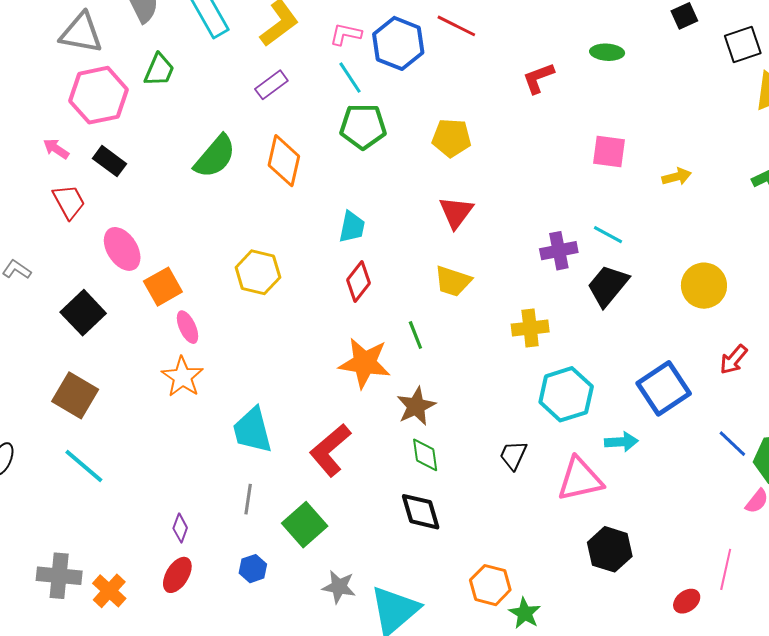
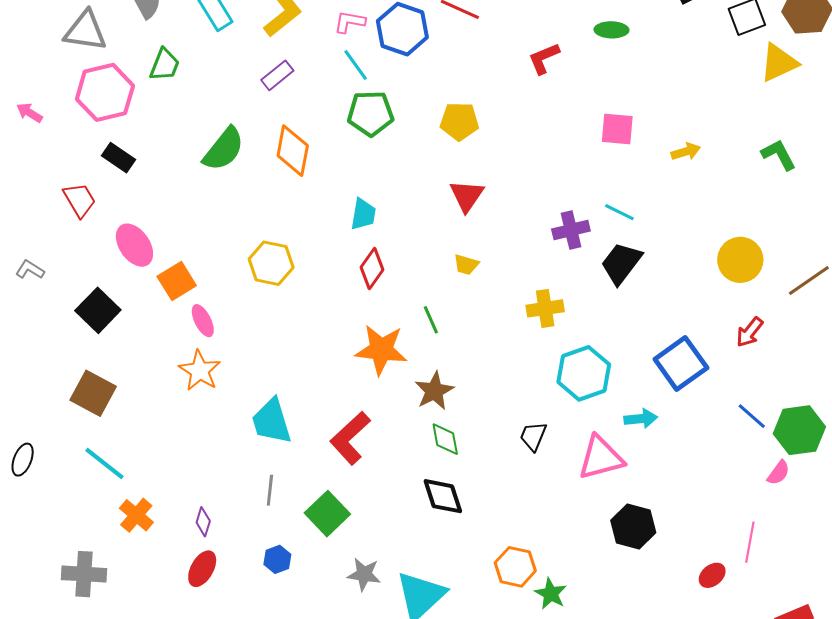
pink arrow: (56, 149) -> (29, 113), moved
yellow trapezoid: (453, 281) -> (466, 265), size x0.7
yellow circle: (704, 286) -> (740, 260), moved
orange cross: (109, 591) -> (136, 515), moved

